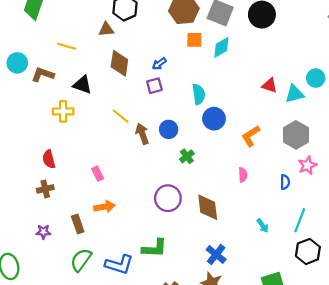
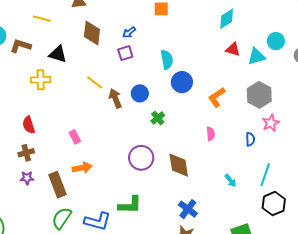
cyan diamond: (221, 47) -> (227, 19), moved
brown rectangle: (78, 224) -> (58, 185), size x1.4
purple star: (43, 232) -> (27, 178), moved

